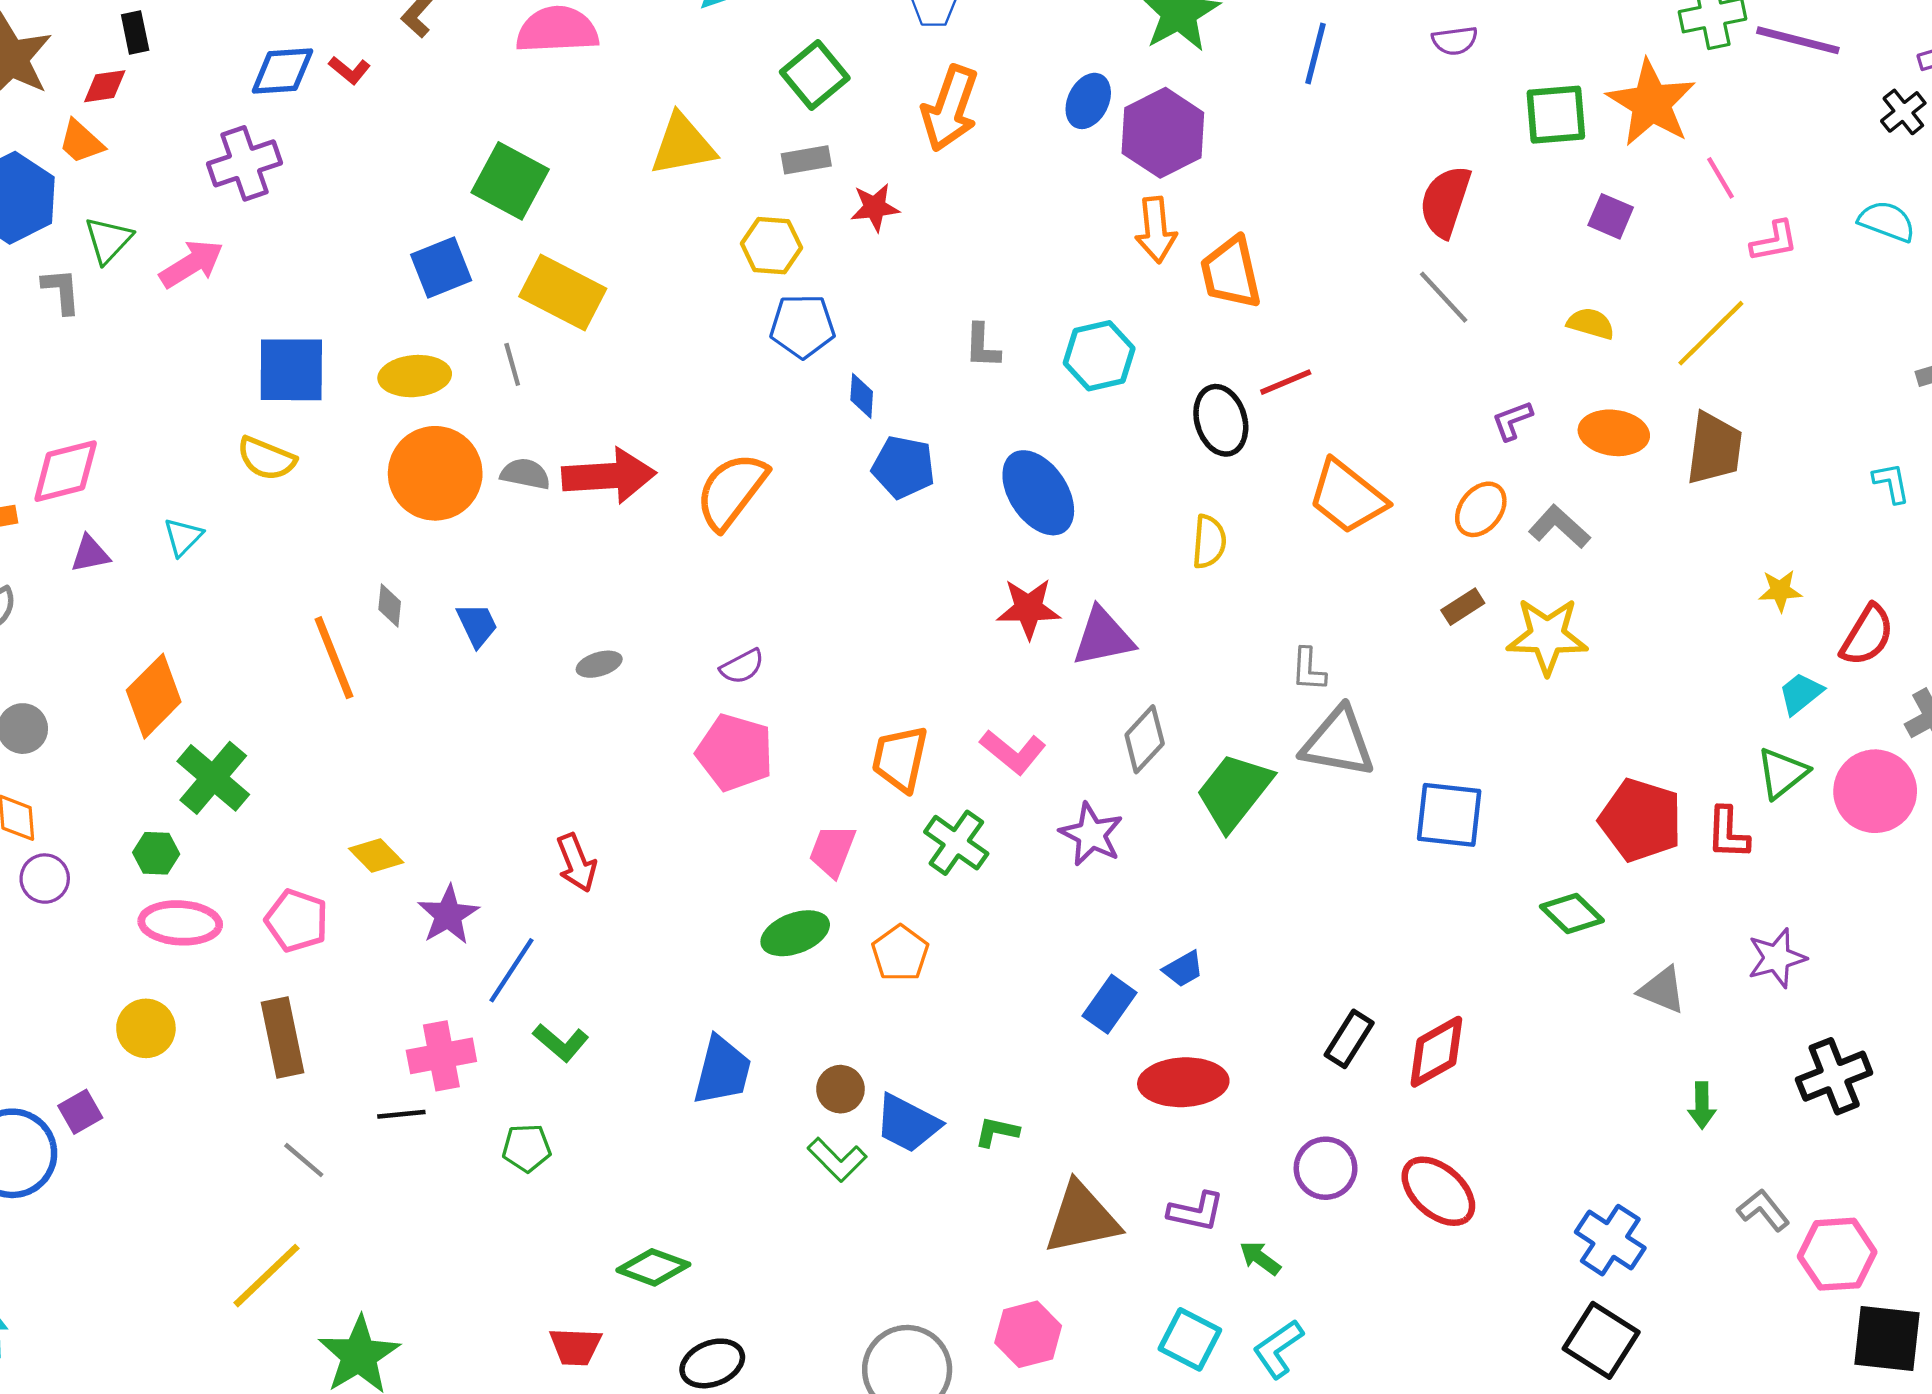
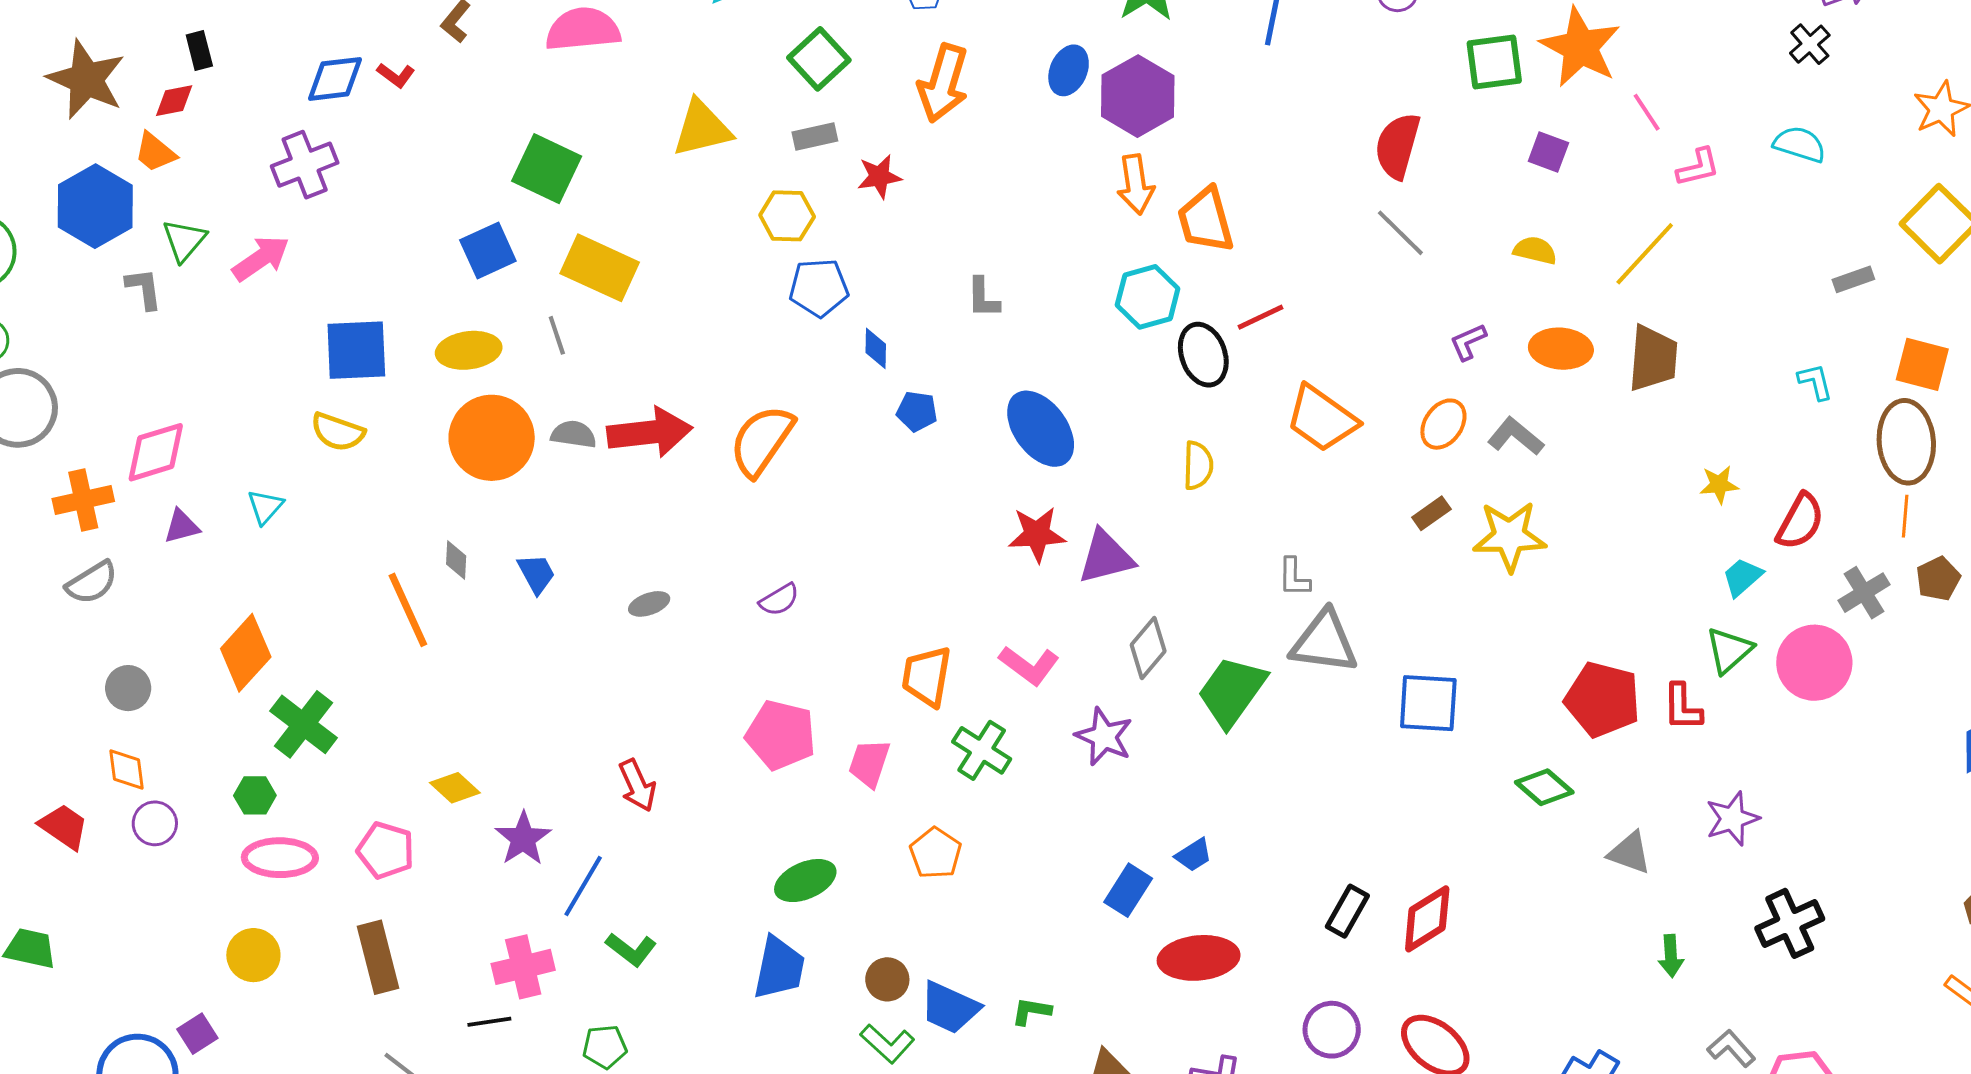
cyan hexagon: (1099, 356) -> (1148, 297), moved
blue pentagon: (903, 467) -> (917, 411), size x0.7
pink pentagon: (735, 752) -> (781, 735), moved
green ellipse: (795, 933) -> (805, 881), moved

